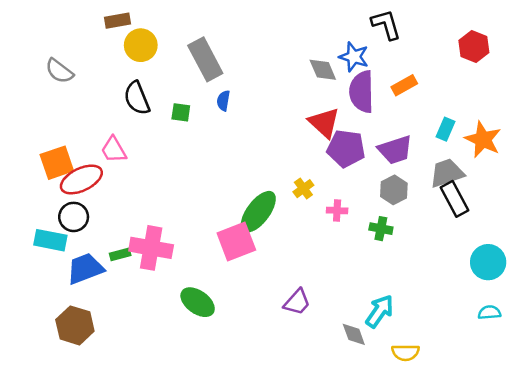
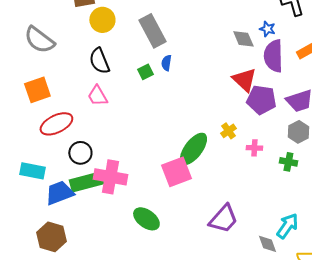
blue star: (354, 57) -> (267, 29), size x0.7
gray semicircle: (59, 71) -> (39, 40), size x1.4
green square: (181, 112) -> (145, 72), moved, turned -35
pink trapezoid: (114, 150) -> (97, 96), moved
orange square: (57, 163) -> (37, 90), moved
black circle: (74, 217) -> (80, 153), moved
green rectangle: (120, 254) -> (86, 182), size x2.0
purple trapezoid: (297, 302) -> (223, 219), size x1.4

